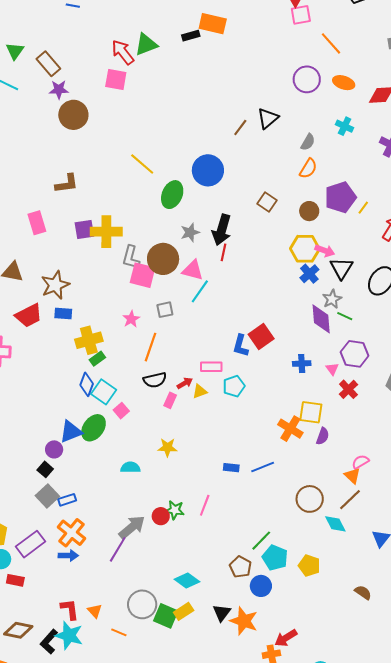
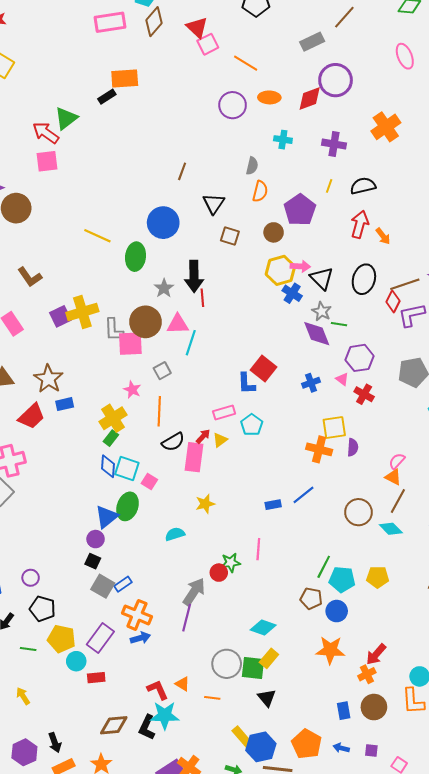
black triangle: (268, 118) -> (214, 204), moved
brown L-shape: (67, 184) -> (30, 277), turned 80
yellow line: (363, 208) -> (329, 186), moved
yellow cross: (89, 340) -> (113, 418), moved
pink rectangle: (170, 400) -> (194, 457), size x1.8
black triangle: (222, 613) -> (267, 698), moved

